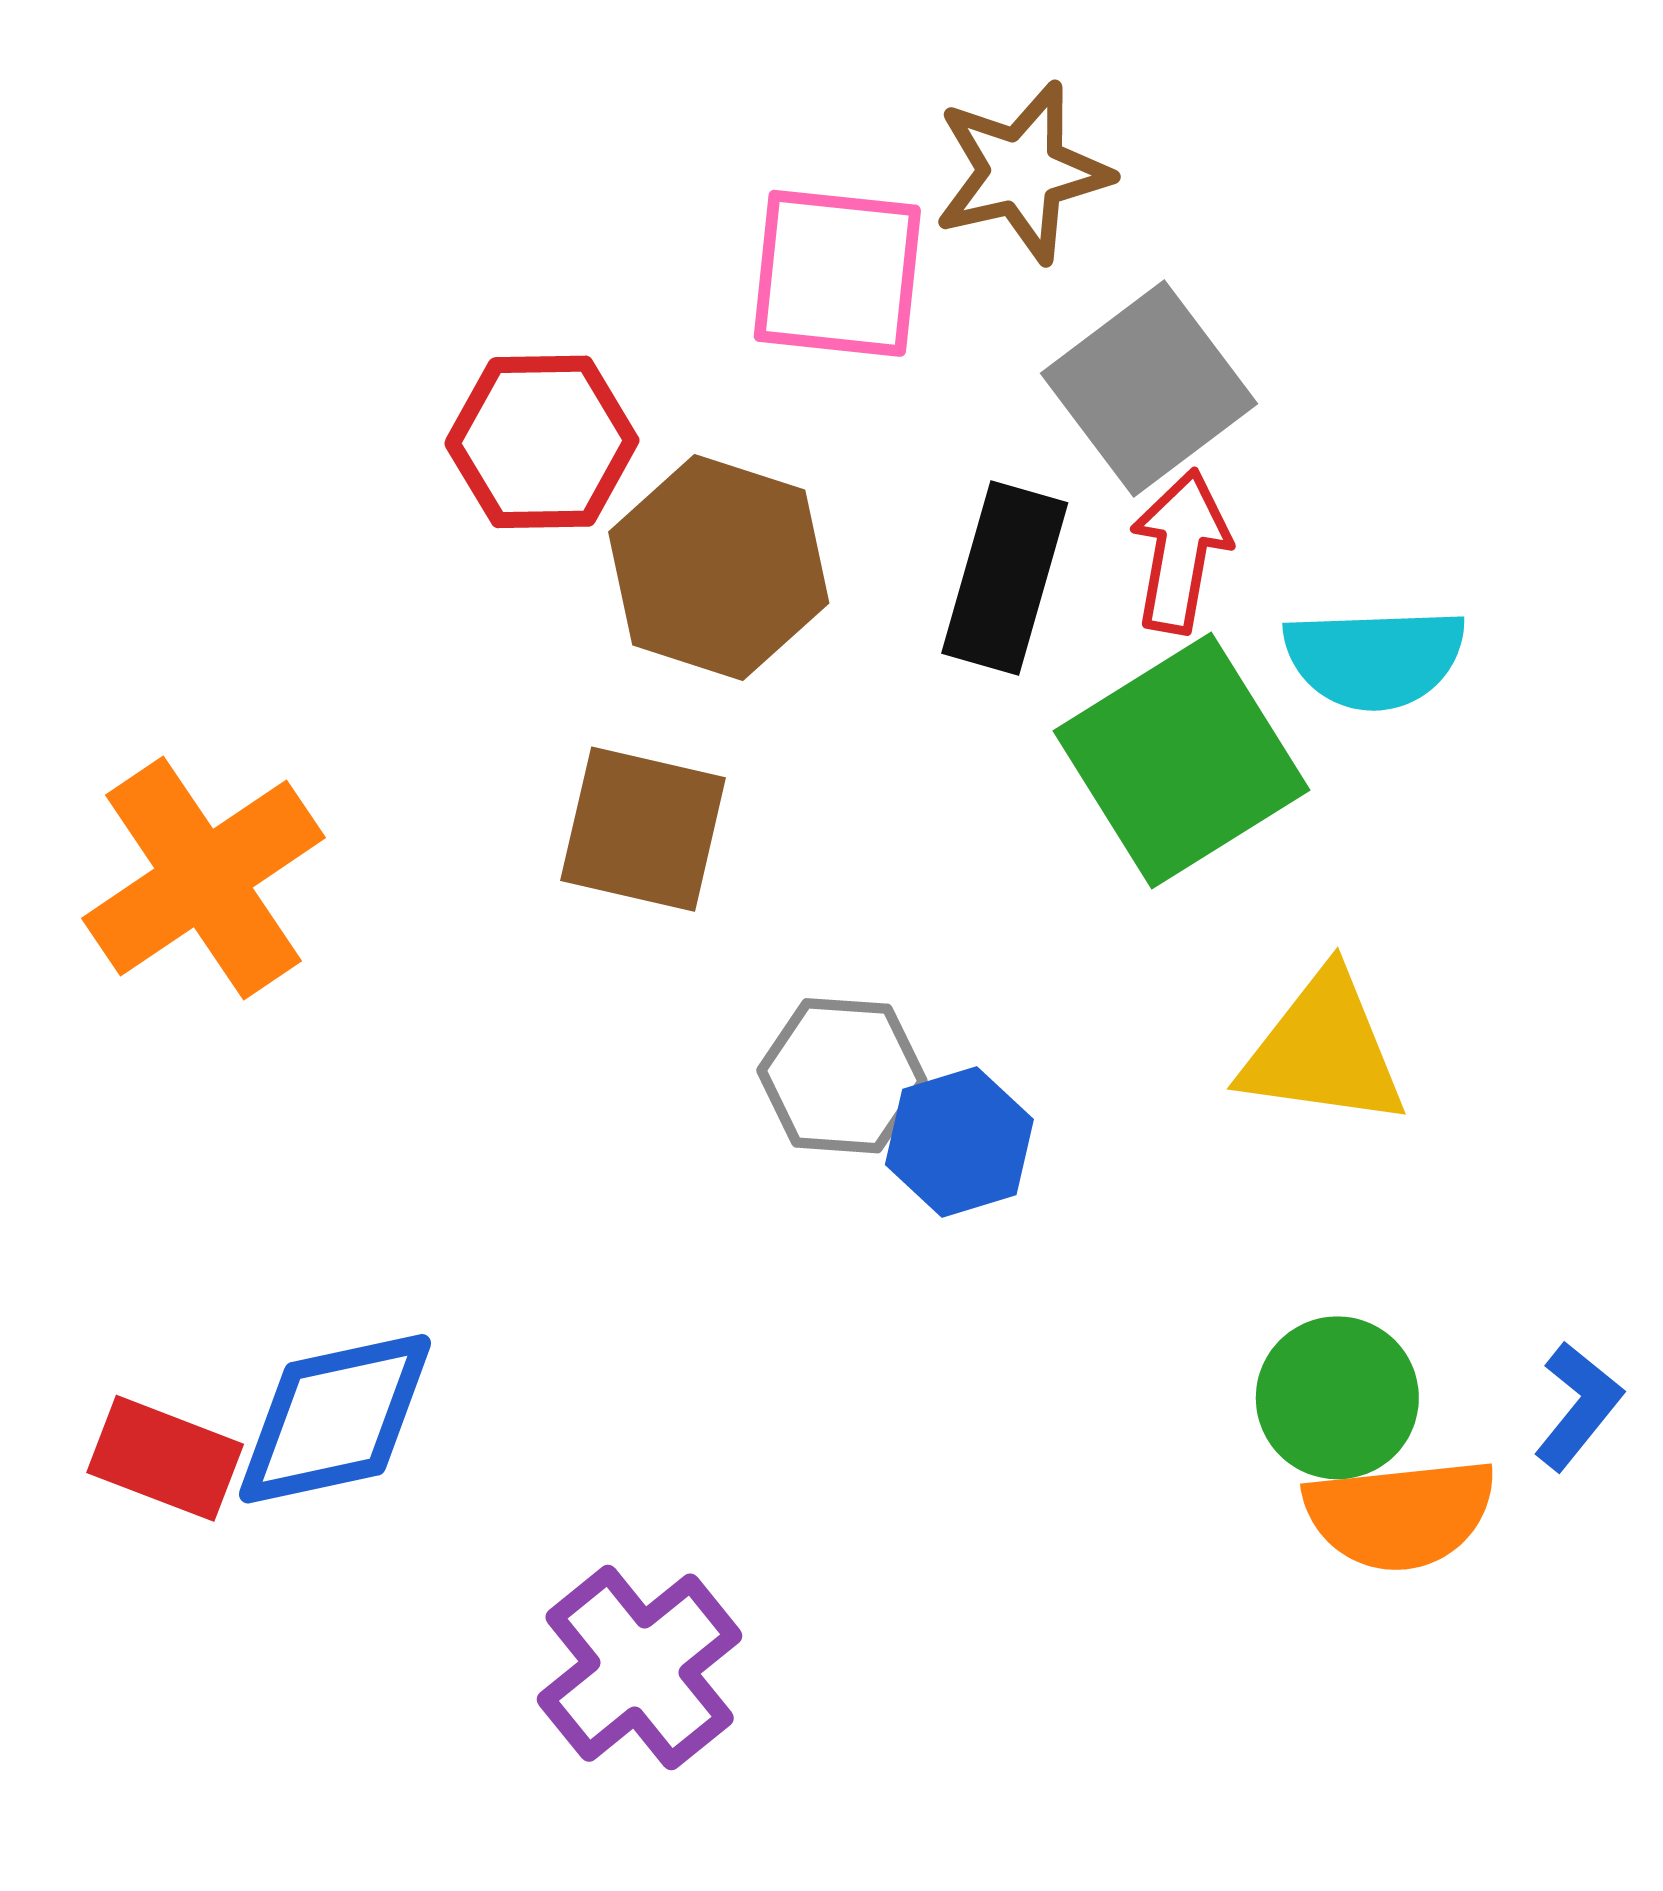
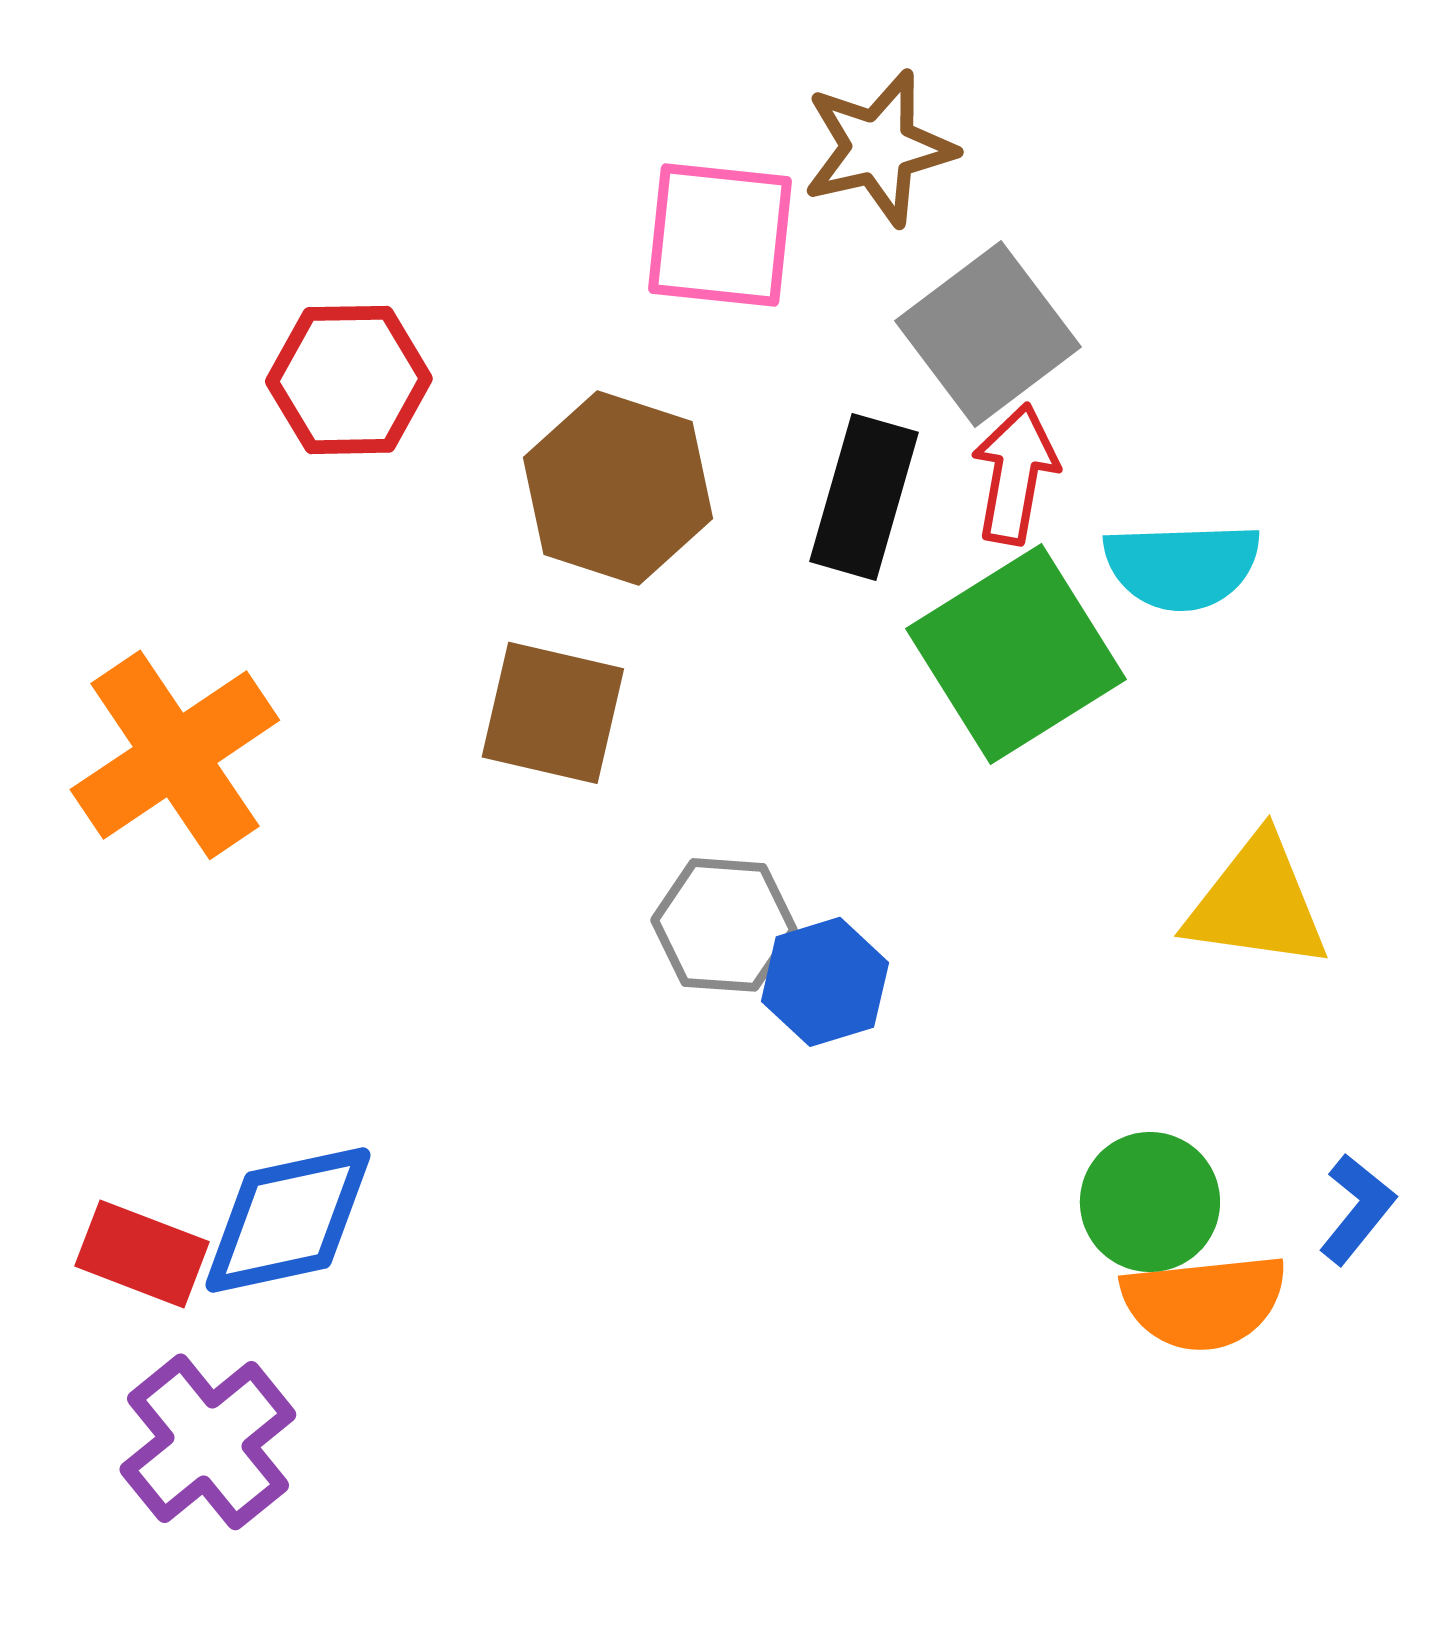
red hexagon: (542, 442) -> (349, 380), moved
yellow triangle: (1323, 1050) -> (1257, 903), moved
purple cross: (640, 1668) -> (208, 1442), moved

